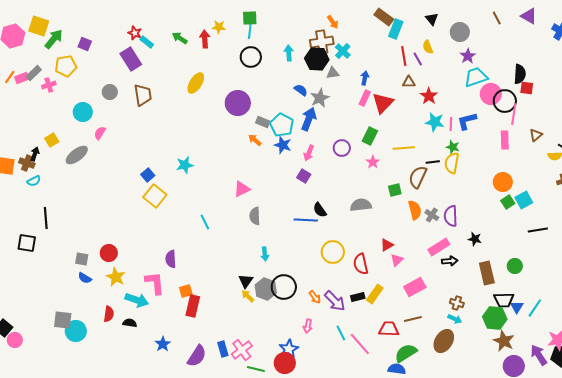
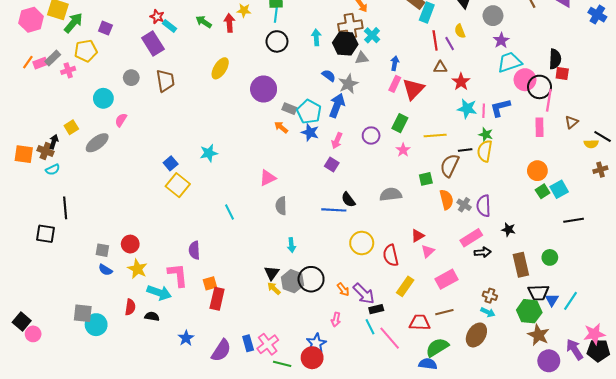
black rectangle: (358, 297) -> (376, 309), moved

